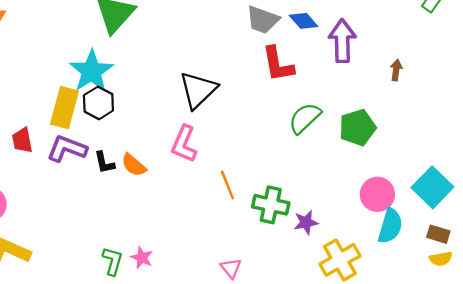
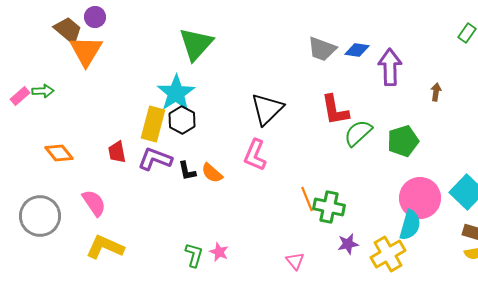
blue diamond: (304, 21) -> (357, 50), turned -40
red L-shape: (278, 64) -> (335, 110), moved
orange line: (227, 185) -> (307, 199), moved
pink circle: (377, 194) -> (420, 198), size x1.4
purple star: (306, 222) -> (348, 244), moved
cyan semicircle: (390, 226) -> (410, 225), moved

